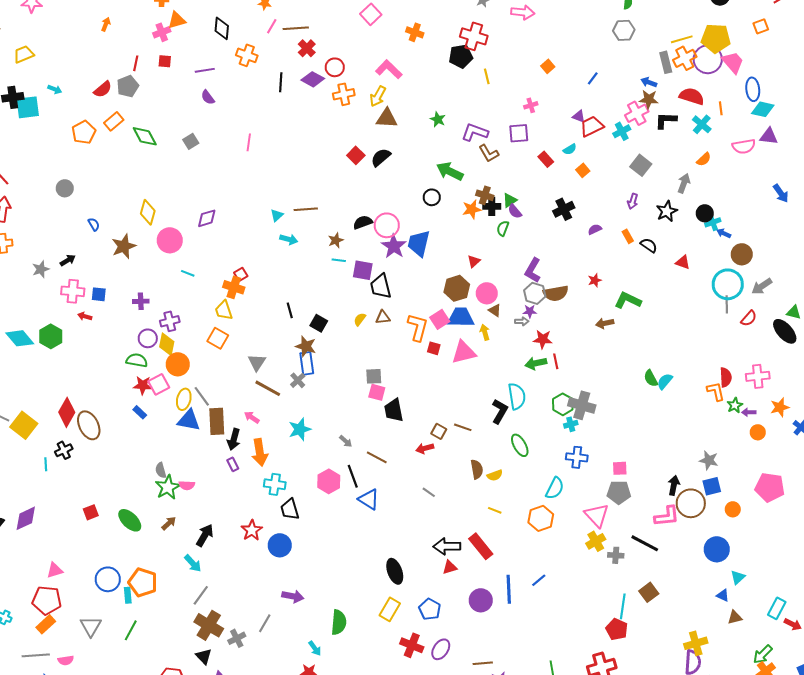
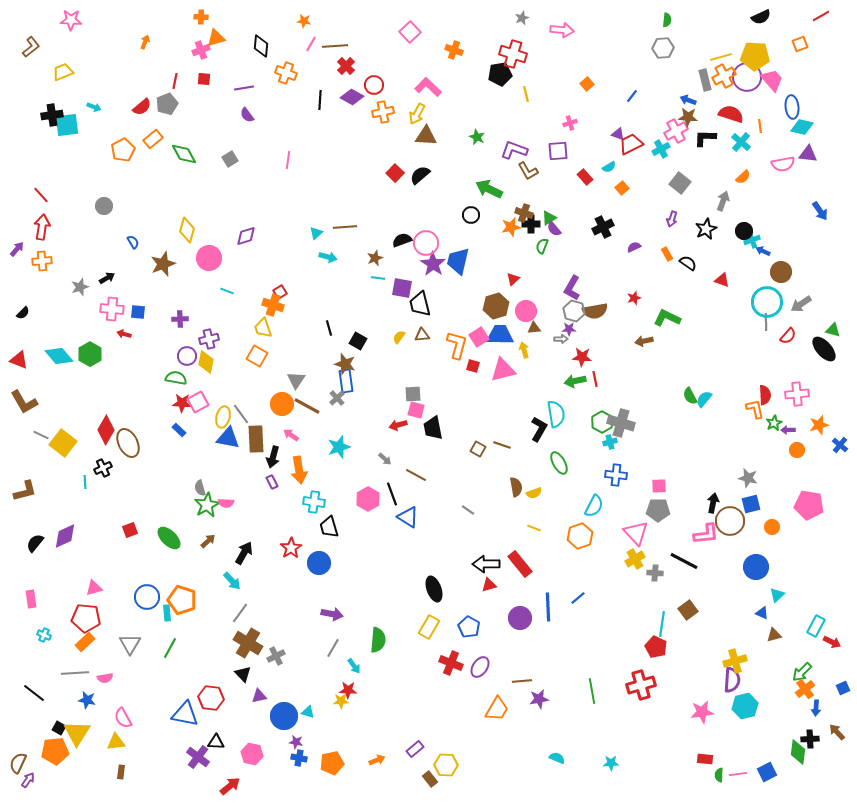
brown triangle: (495, 310) -> (534, 328), turned -40
orange circle: (178, 364) -> (282, 404), moved
red arrow: (425, 448) -> (398, 425), moved
gray line: (265, 623) -> (333, 648), moved

